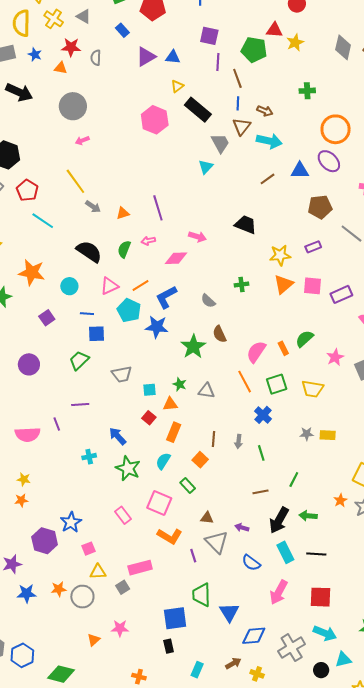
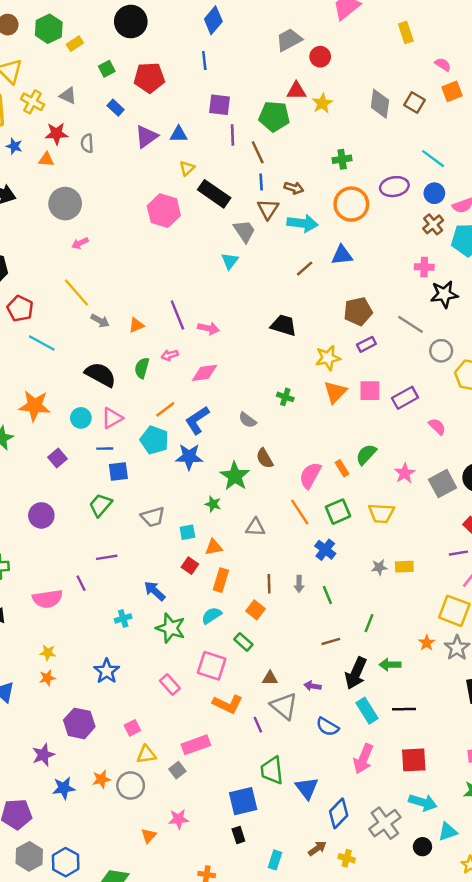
orange circle: (336, 129) -> (351, 204), moved
purple ellipse: (329, 161) -> (394, 187), moved, turned -50
brown pentagon: (320, 207) -> (358, 311), moved
pink arrow: (197, 237) -> (208, 328), moved
green cross: (242, 285) -> (285, 397), turned 32
pink triangle: (109, 286) -> (112, 418), moved
green star: (180, 384) -> (213, 504), moved
cyan semicircle: (163, 461) -> (212, 616), turned 30
blue star: (71, 522) -> (107, 671), moved
blue diamond: (254, 636) -> (339, 813), turned -35

